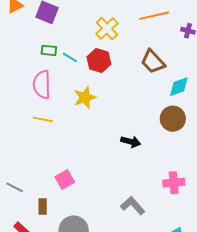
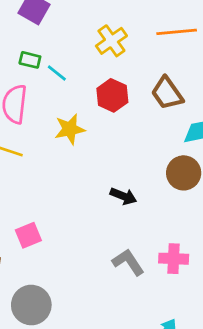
red hexagon: (99, 61) -> (112, 95), moved
gray L-shape: (133, 206) -> (128, 262), moved

